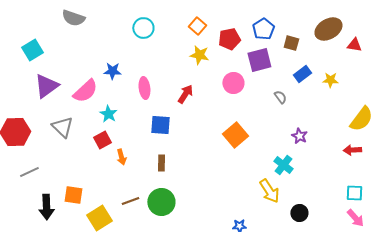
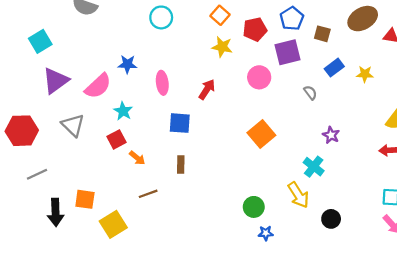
orange arrow: (121, 157) -> (137, 158), turned -35
brown line: (130, 201) -> (148, 194), moved
green circle: (161, 202) -> (254, 207), moved, size x0.7

